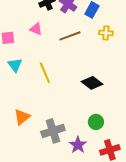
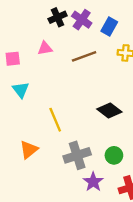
pink triangle: (36, 29) -> (45, 48), turned -32
yellow line: (45, 73) -> (55, 120), moved
gray cross: (53, 131) -> (77, 155), moved

